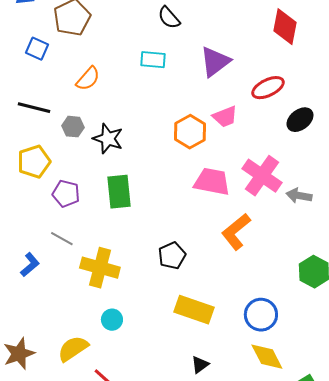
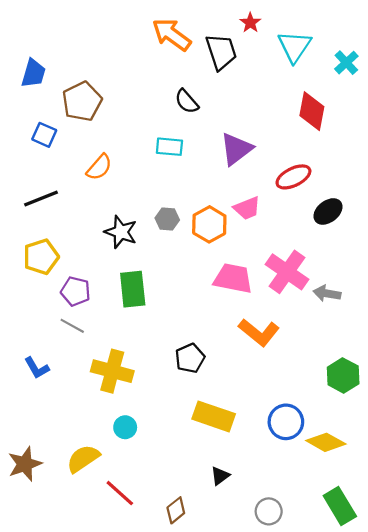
black line: (34, 108) -> (41, 199), turned -36
gray hexagon: (73, 127) -> (167, 219), moved
orange L-shape: (236, 232) -> (259, 332), turned -102
gray line: (62, 239) -> (72, 326), moved
blue L-shape: (30, 265) -> (37, 368), turned 100
yellow diamond: (267, 357) -> (326, 442), moved, turned -33

